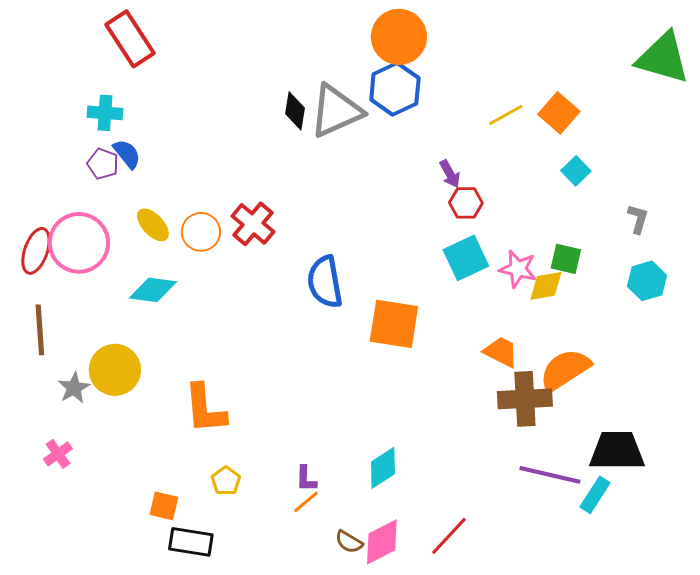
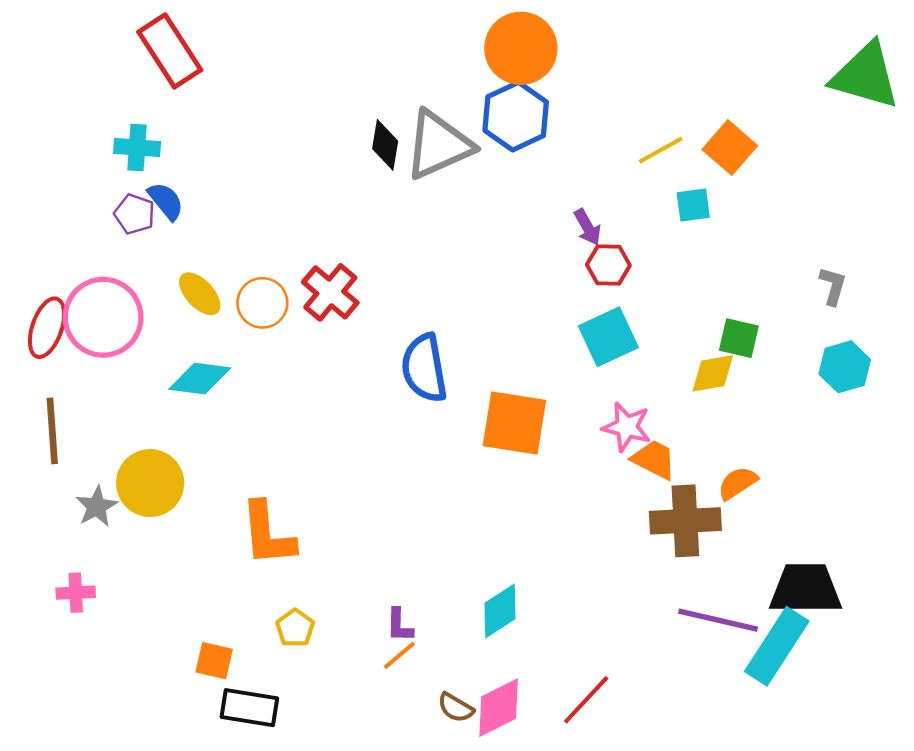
cyan square: (576, 171) -> (693, 205), moved, turned 36
pink star: (518, 269) -> (627, 427), moved
orange semicircle: (565, 370) -> (738, 483), size x0.6
pink cross: (58, 454) -> (76, 593), turned 32
cyan rectangle: (595, 495) -> (777, 646), size x1.6

